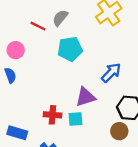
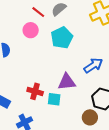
cyan pentagon: (70, 49) -> (62, 38), turned -30
pink circle: (16, 50) -> (31, 30), moved

